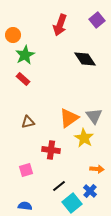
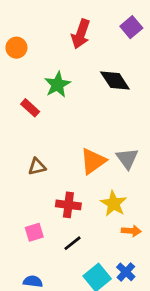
green star: (25, 55) -> (57, 85), moved
yellow star: (84, 138) -> (114, 204), moved
black line: (59, 186) -> (73, 243), moved
blue cross: (90, 191) -> (126, 272), moved

